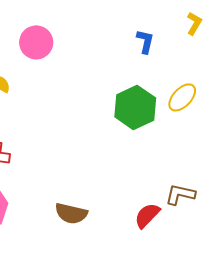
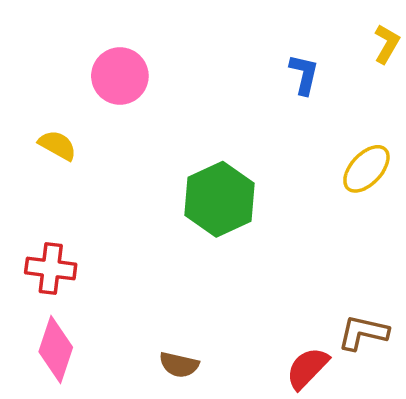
green hexagon: (135, 107) -> (220, 199), moved
brown semicircle: (71, 213) -> (179, 365), size x0.7

